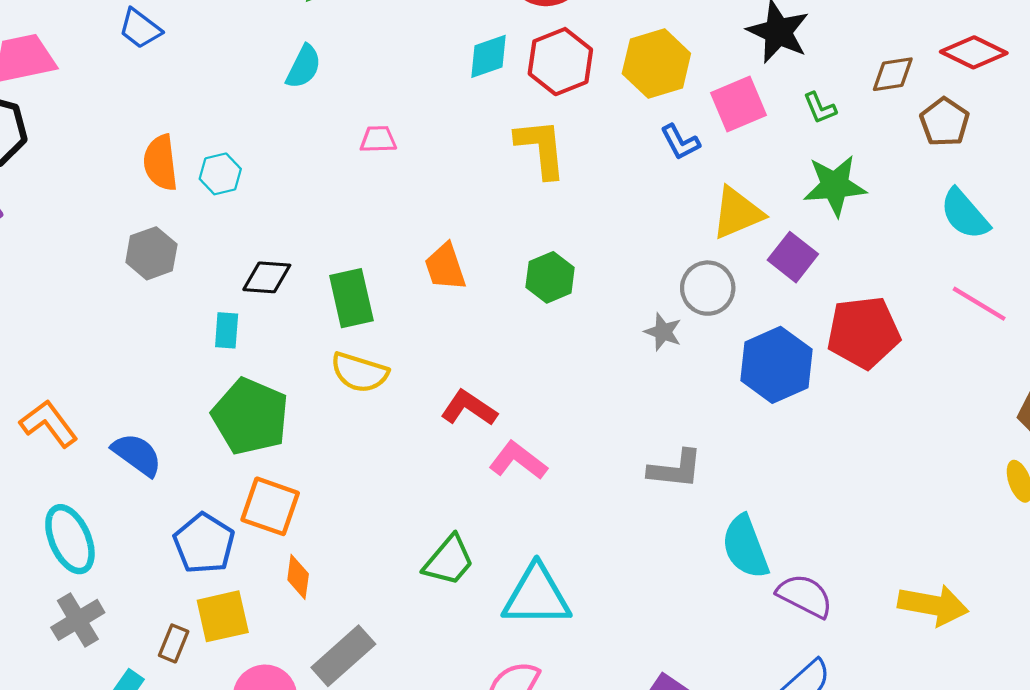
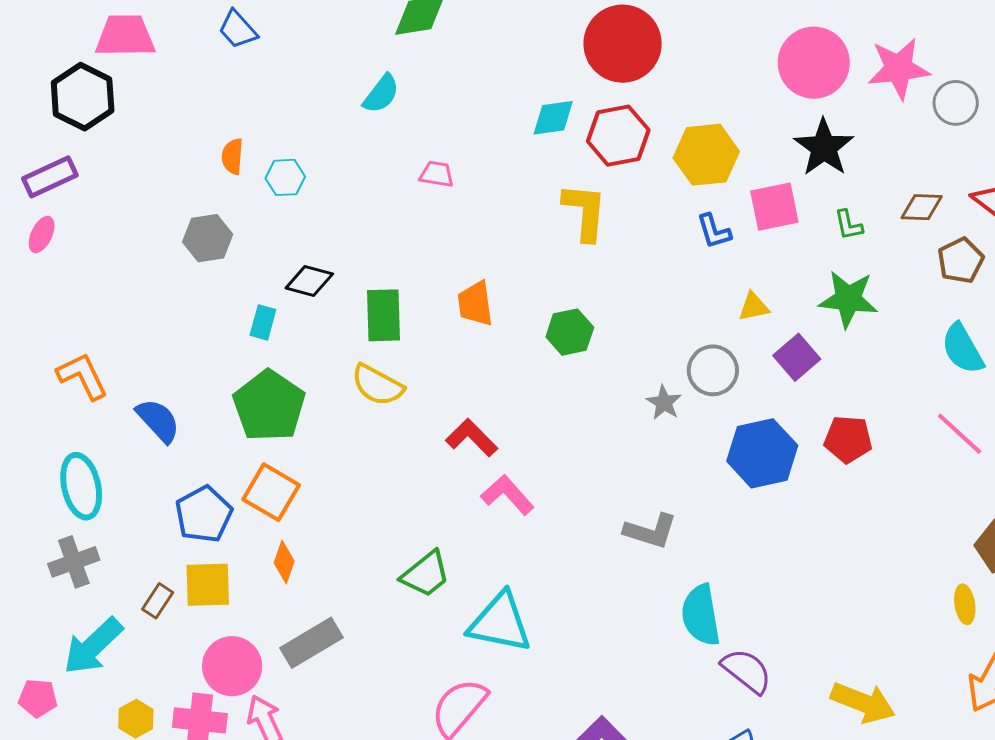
orange semicircle: (161, 163) -> (232, 156), size x0.7
yellow triangle: (737, 213) -> (754, 307), size x0.6
red pentagon: (864, 332) -> (848, 439), size x0.7

